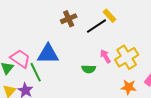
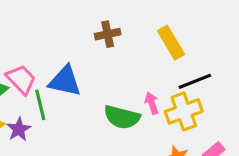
yellow rectangle: (109, 16) -> (171, 43), size x1.5
black line: (96, 26) -> (195, 81), moved
green semicircle: (89, 69) -> (122, 117), size x1.6

